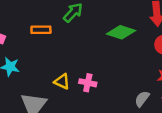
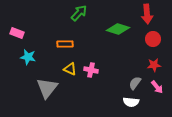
orange rectangle: (41, 30) -> (65, 44), moved

